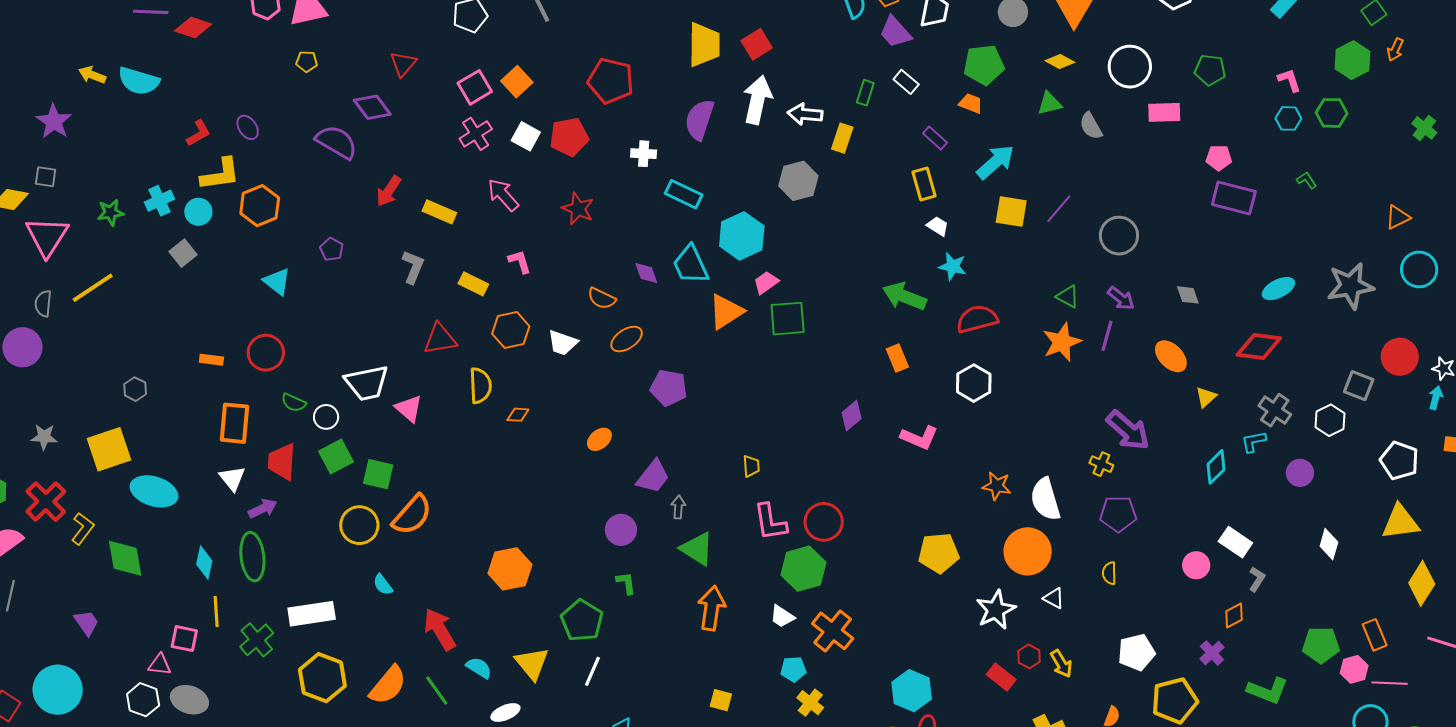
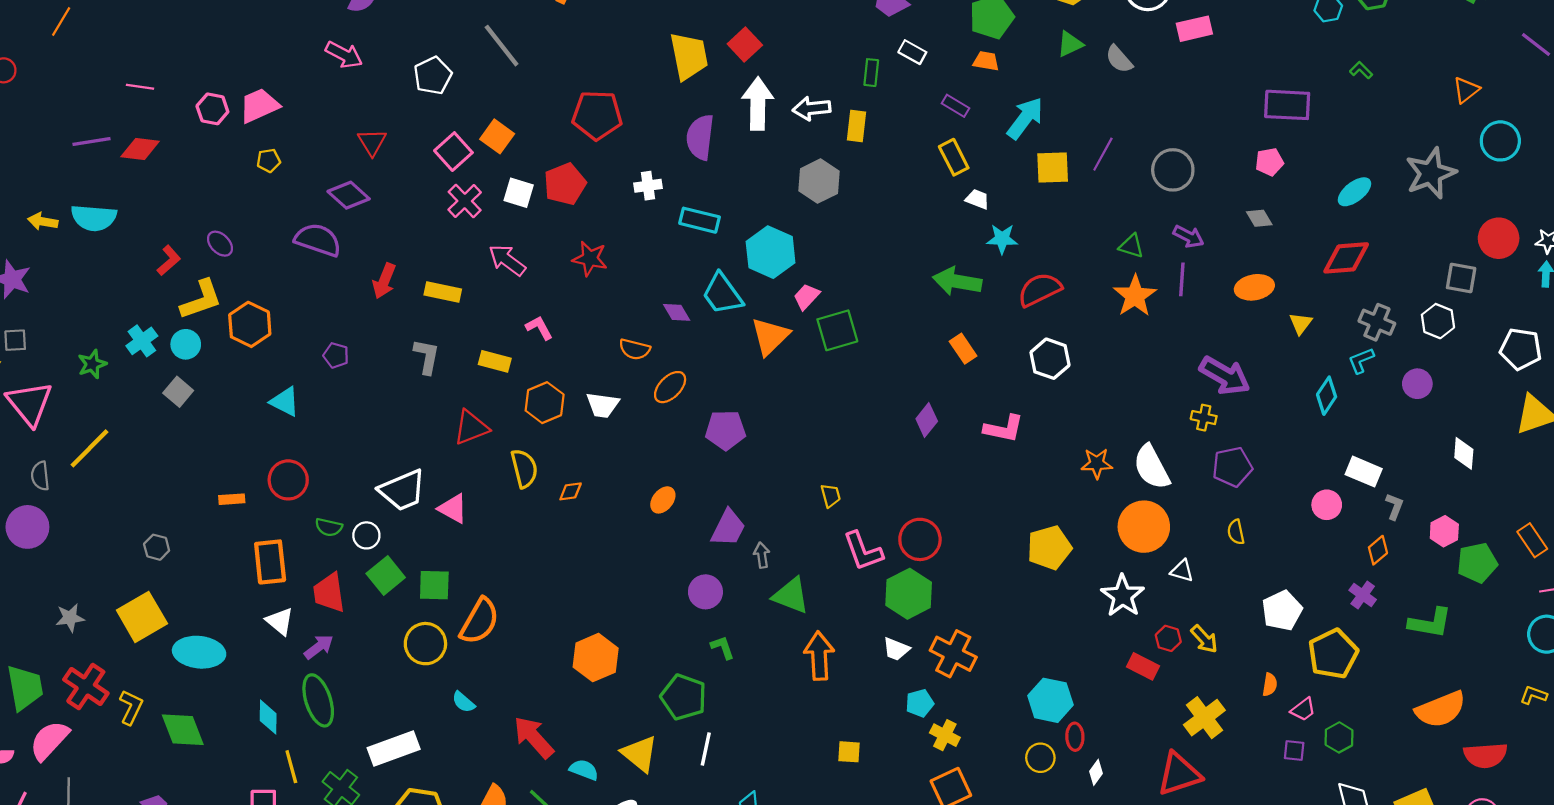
pink pentagon: (1219, 158) -> (1269, 162), moved
orange ellipse: (1171, 356) -> (1254, 287), turned -44
pink hexagon: (1354, 669) -> (1444, 531), moved

